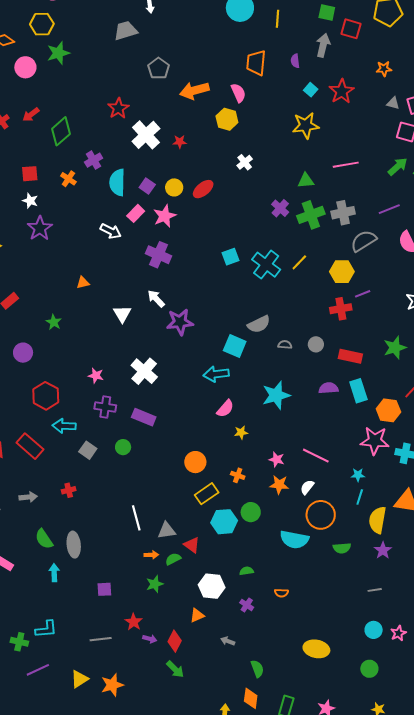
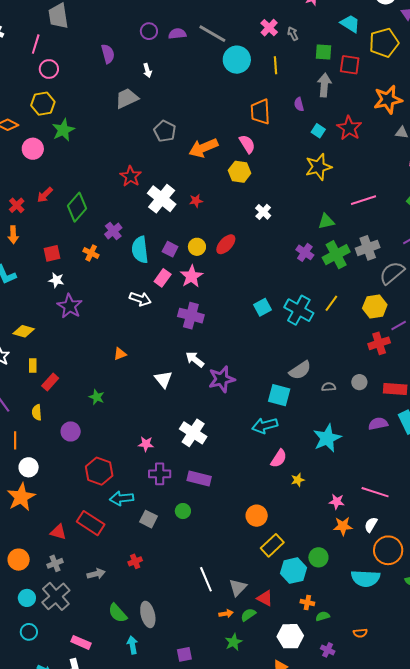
orange star: (384, 69) -> (388, 100), size x1.8
orange cross: (238, 475) -> (307, 603), moved
gray triangle: (167, 531) -> (238, 588), turned -30

